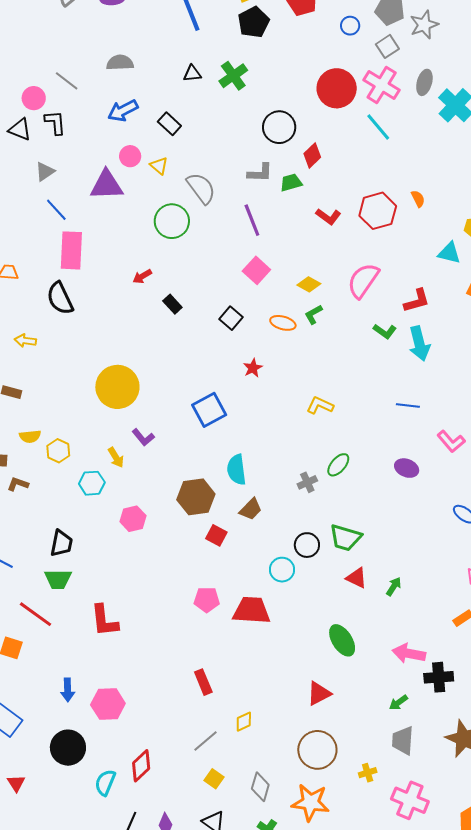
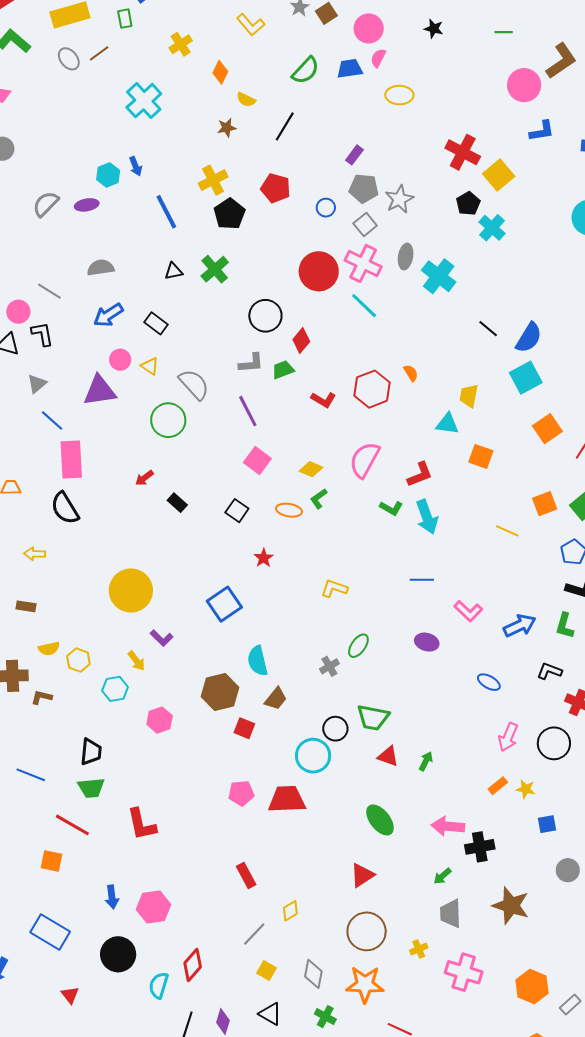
cyan circle: (282, 570) -> (313, 756), size x1.4

